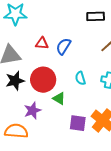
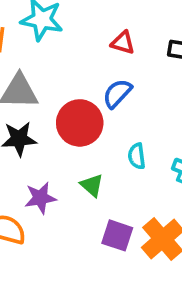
red triangle: (42, 43) -> (123, 43), moved
red circle: (43, 80) -> (80, 123), moved

